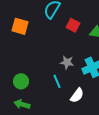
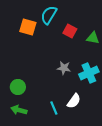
orange square: (20, 26) -> (28, 27), moved
cyan line: (57, 81) -> (54, 108), moved

